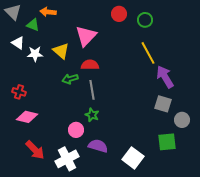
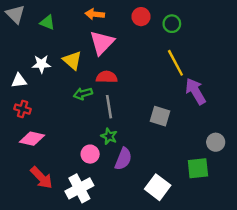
orange arrow: (48, 12) -> (95, 14), moved
green triangle: (33, 25) -> (47, 23), moved
white triangle: (18, 43) -> (19, 81), moved, turned -40
gray square: (163, 104) -> (160, 116), moved
purple semicircle: (98, 146) -> (123, 159), moved, turned 96

